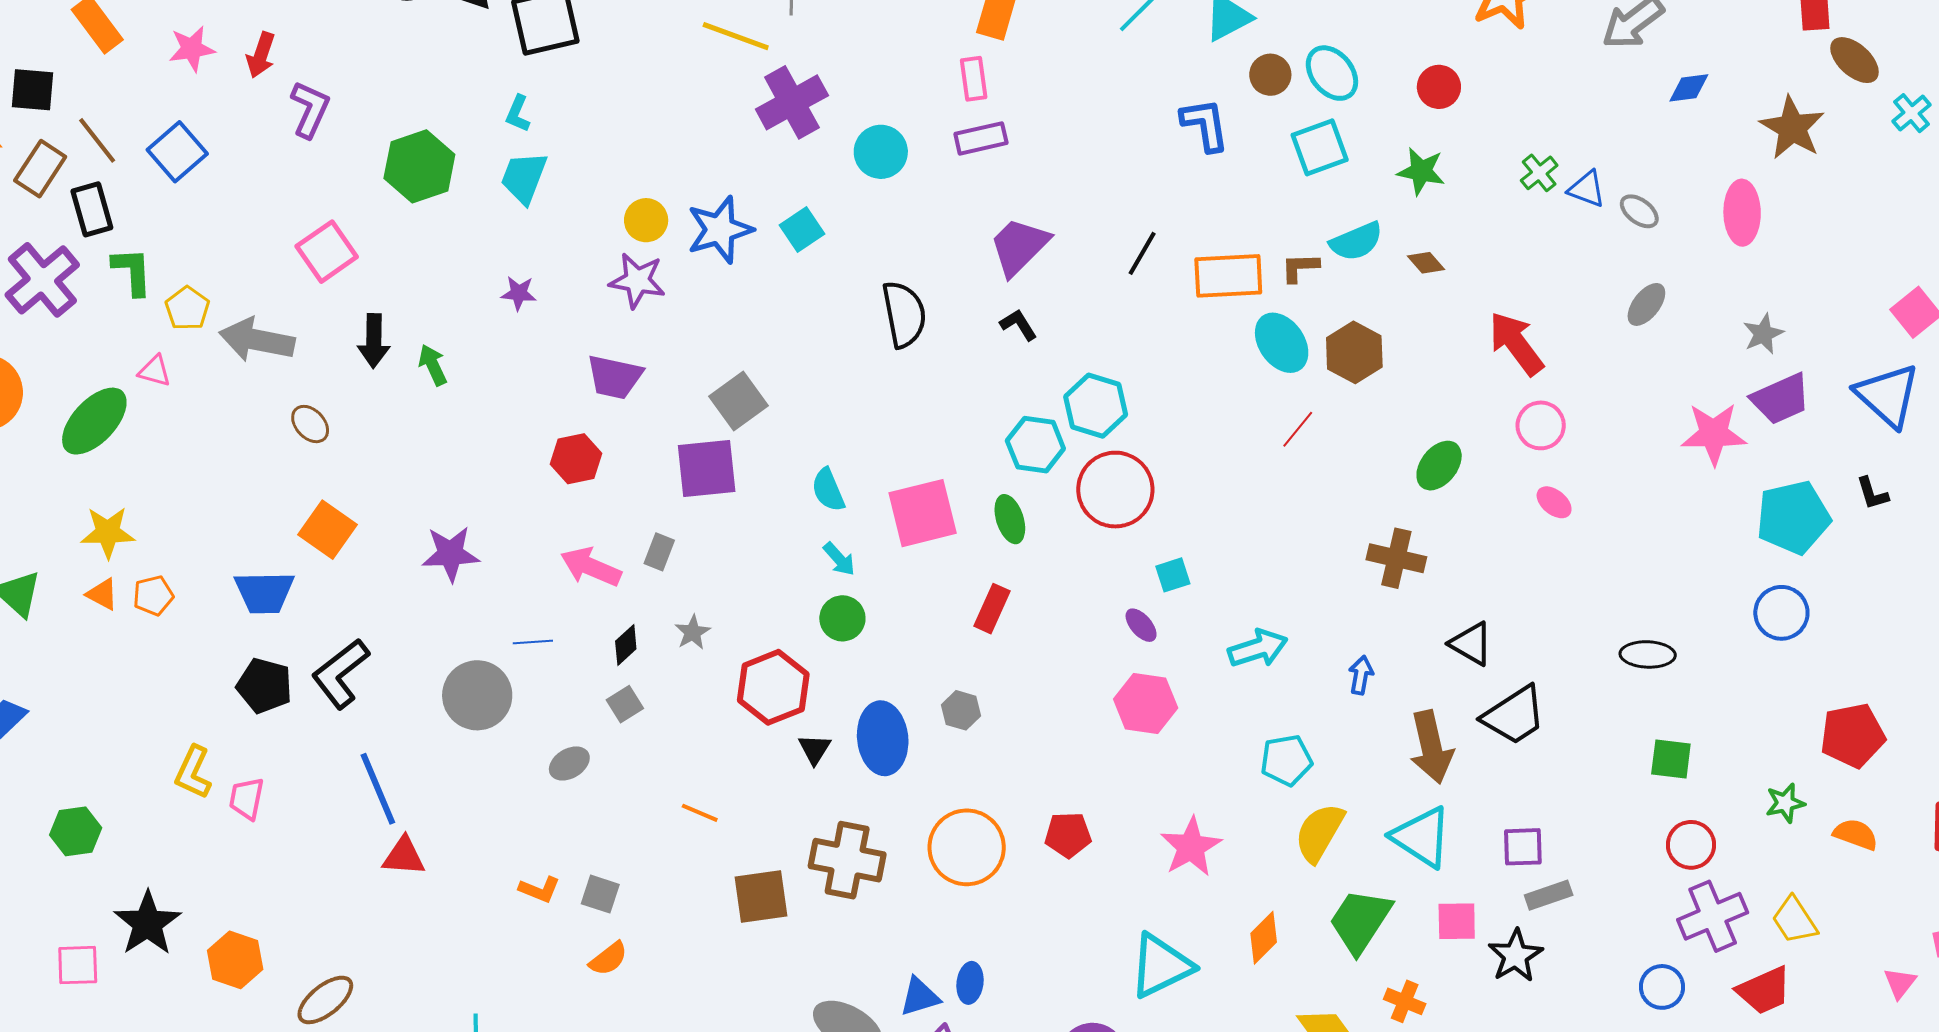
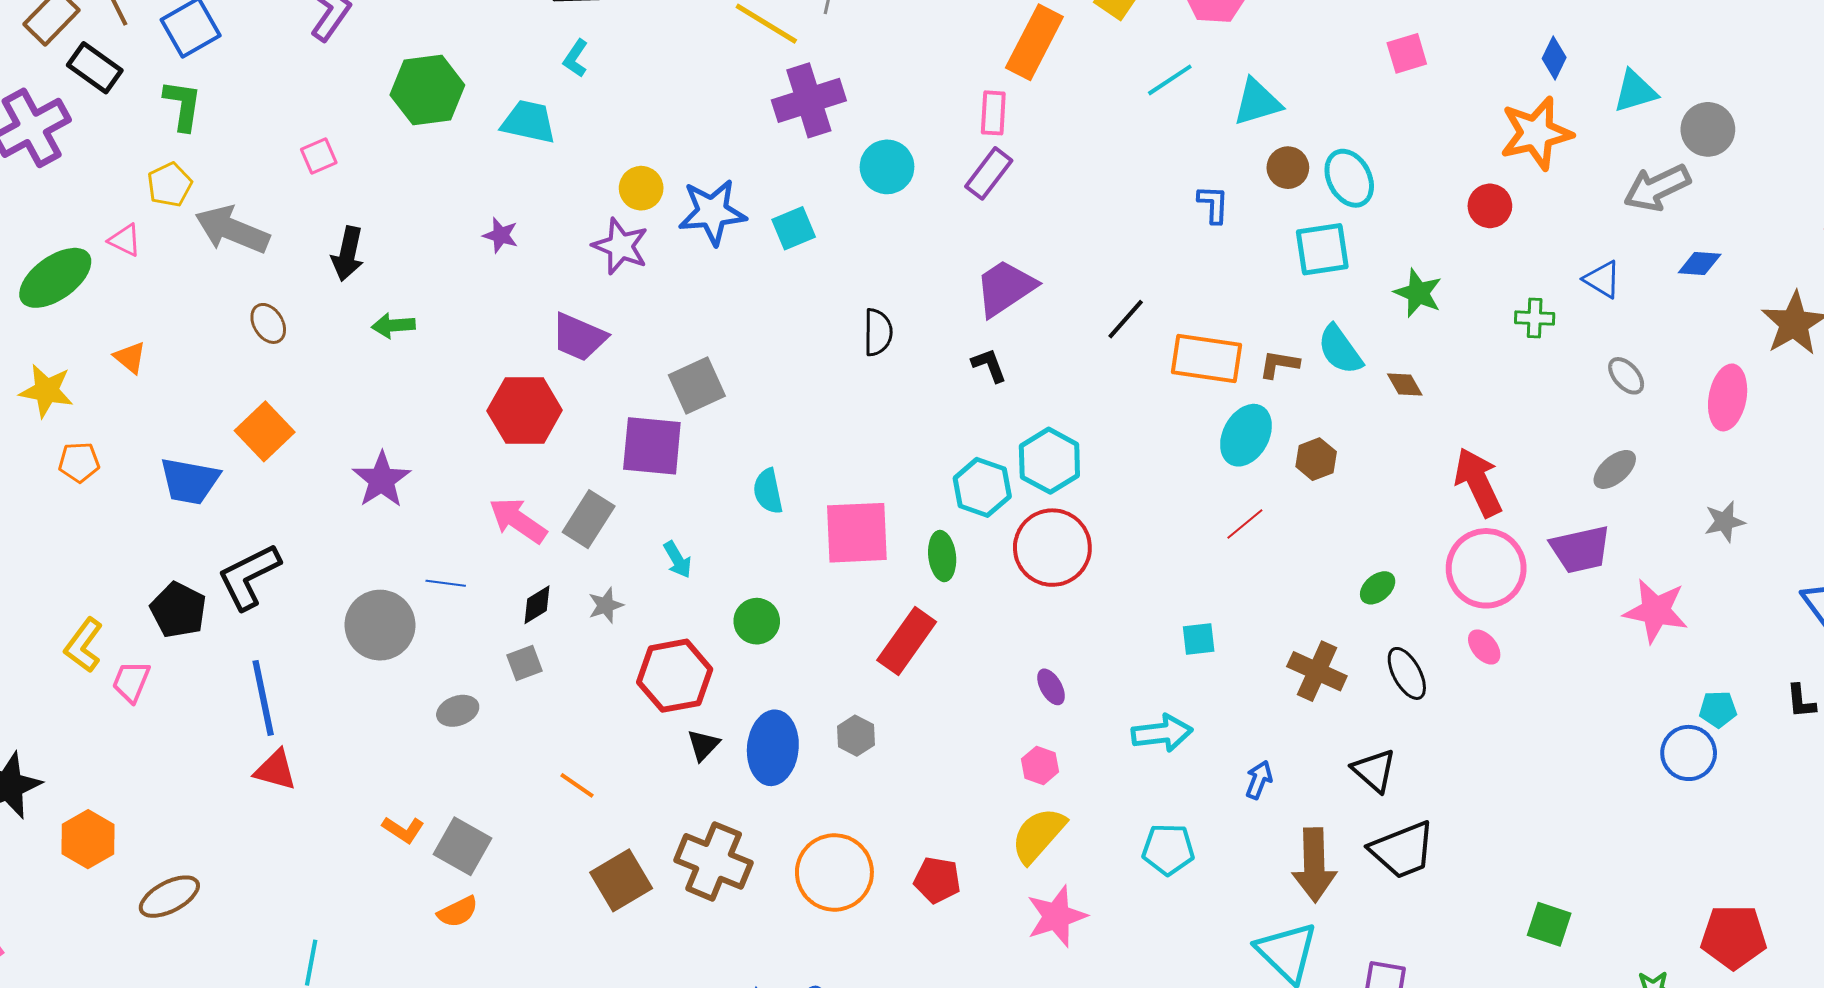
red circle: (1439, 87) -> (1490, 206), moved
cyan L-shape: (518, 114) -> (576, 58), moved
blue L-shape: (1205, 125) -> (1213, 204), size x0.7
purple rectangle: (981, 138) -> (989, 173), turned -51
green cross: (1539, 173) -> (1535, 318), turned 30
cyan trapezoid: (524, 178) -> (529, 122), turned 70
blue triangle: (1587, 189) -> (1602, 279), moved
black rectangle: (92, 209) -> (95, 68), turned -50
cyan semicircle: (1356, 241) -> (1340, 350), turned 66
pink square: (327, 252) -> (319, 156), size x0.6
green L-shape: (132, 271) -> (183, 105), moved
black semicircle: (904, 314) -> (878, 332), size x0.7
cyan ellipse: (1282, 343) -> (1246, 435), turned 52
brown hexagon: (1354, 352) -> (1316, 459), size x0.7
green arrow: (433, 365) -> (393, 325), moved, turned -81
purple trapezoid: (1781, 399) -> (1580, 549), moved
pink circle: (1541, 425) -> (1486, 568), size x1.6
red hexagon: (576, 459) -> (525, 410), size x1.4
green ellipse: (1439, 466) -> (1378, 588), size x0.7
cyan pentagon: (1793, 517) -> (1718, 709), size x0.5
gray rectangle: (659, 552) -> (589, 519), size x1.5
purple star: (450, 554) -> (382, 480), turned 30
cyan arrow: (839, 559) -> (677, 560), moved
cyan square: (1173, 575) -> (1199, 639), moved
orange triangle: (102, 594) -> (130, 357), moved
red rectangle: (992, 609) -> (907, 641), size x1.4
blue circle: (1781, 613) -> (1689, 753), moved
black ellipse: (1648, 654) -> (1407, 673), moved, turned 48
black pentagon: (264, 686) -> (178, 610), moved
pink hexagon: (1146, 704) -> (1040, 765), size x0.6
yellow semicircle: (1319, 833) -> (1038, 835), moved
gray square: (600, 894) -> (462, 846), size x1.4
brown square: (761, 897) -> (621, 880), turned -34

